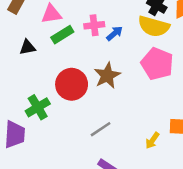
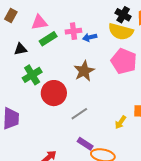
blue arrow: (115, 33) -> (90, 37), turned -152
red circle: (72, 84) -> (54, 93), moved
green cross: (38, 107) -> (32, 75), moved

